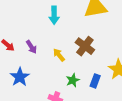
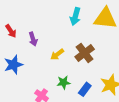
cyan arrow: (54, 15) -> (75, 16), moved
yellow arrow: (59, 55) -> (57, 54), turned -104

